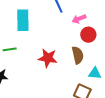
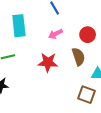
pink arrow: (79, 19) -> (55, 34), moved

